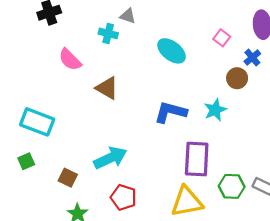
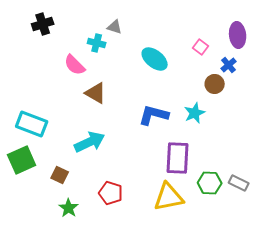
pink semicircle: (70, 60) -> (75, 65), moved
cyan arrow: (110, 158) -> (90, 142), moved
green square: (26, 161) -> (22, 160), size x1.8

